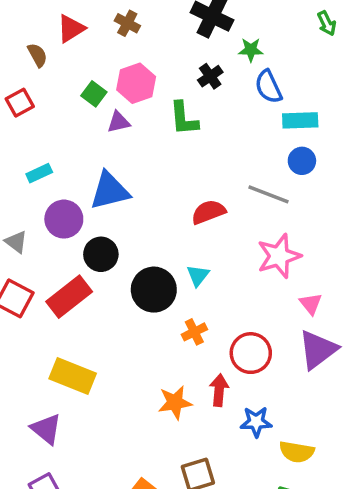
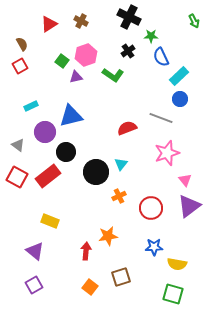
brown semicircle: (37, 55) -> (22, 44), moved
green L-shape: (184, 119) -> (113, 75), turned -50
cyan rectangle: (300, 120) -> (179, 76), turned -42
yellow rectangle: (73, 376) -> (50, 221), size x0.7
red arrow: (219, 390) -> (86, 251), moved

